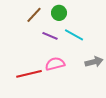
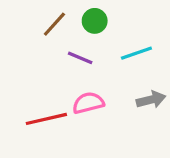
cyan line: (74, 35) -> (136, 53), moved, turned -48

